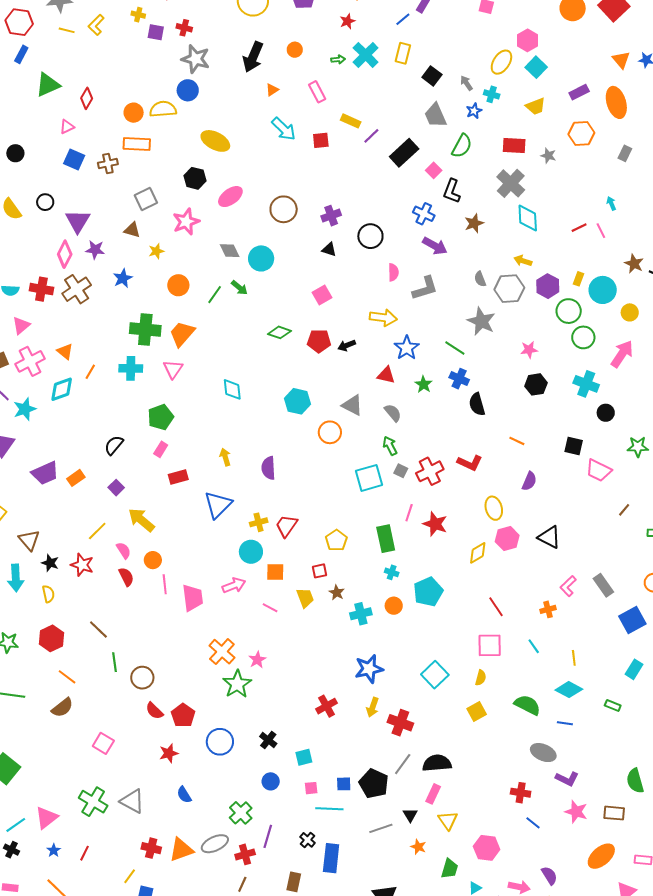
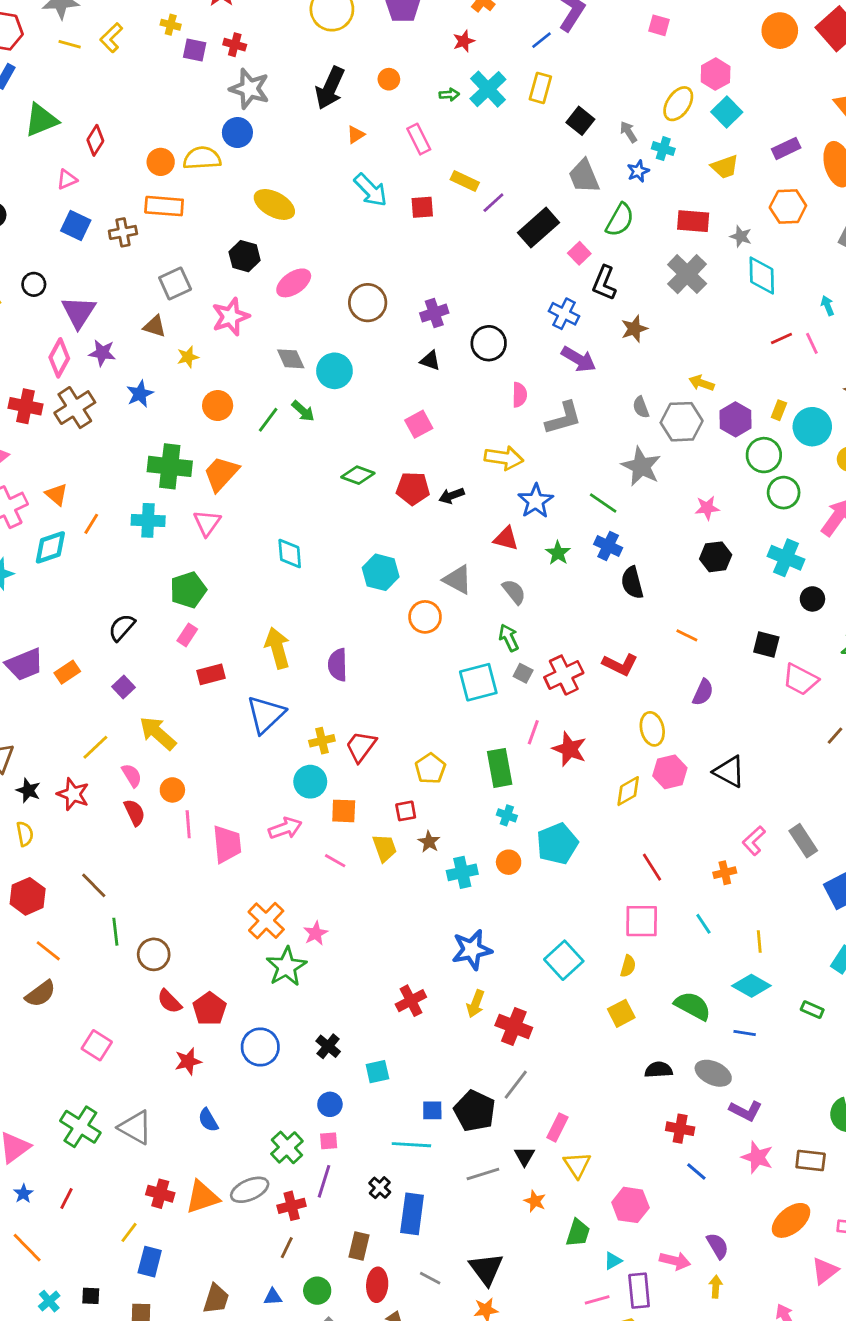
cyan diamond: (528, 218) -> (762, 276), moved
yellow arrow: (225, 457) -> (277, 648), size x1.6
black semicircle: (437, 763) -> (659, 1070), moved, size x0.7
pink square: (311, 788) -> (329, 1141), moved

